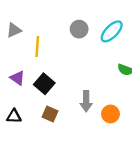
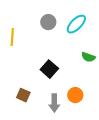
black square: (44, 84) -> (49, 69), moved
gray arrow: (86, 101) -> (54, 103), moved

